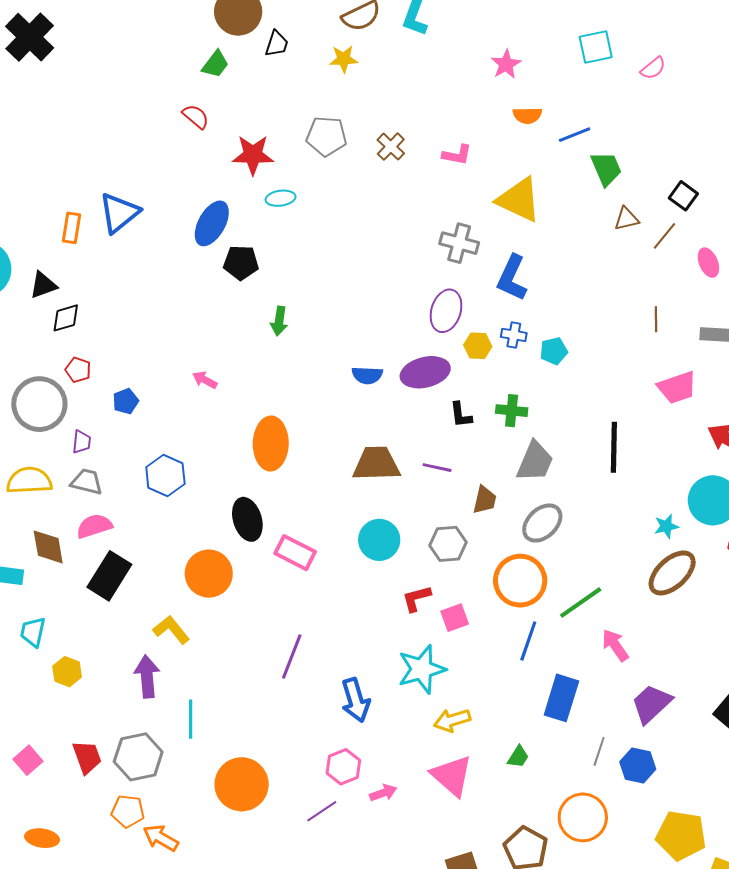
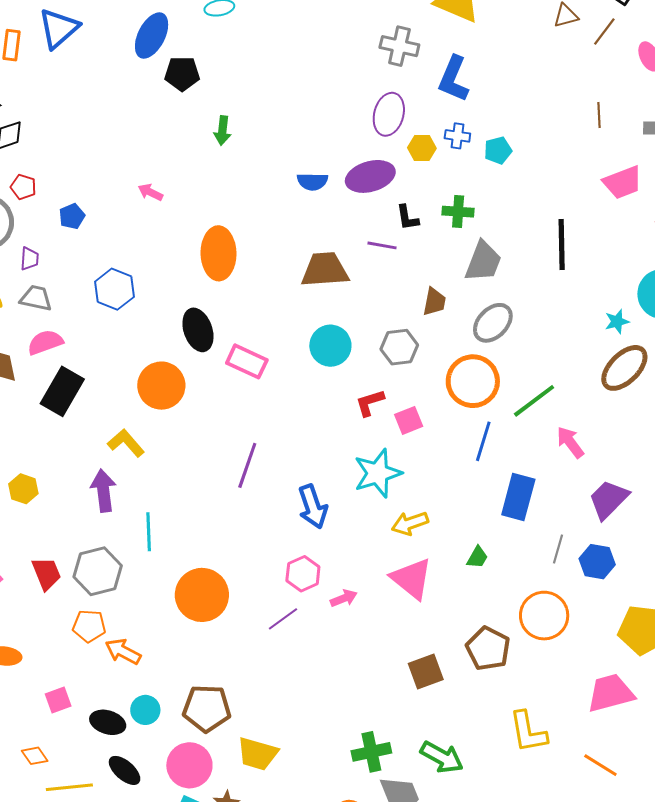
purple line: (437, 468) -> (382, 245), moved

